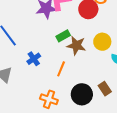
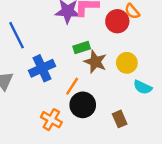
blue cross: (34, 59) -> (42, 68), size x1.5
black circle: (82, 94) -> (83, 105), moved

